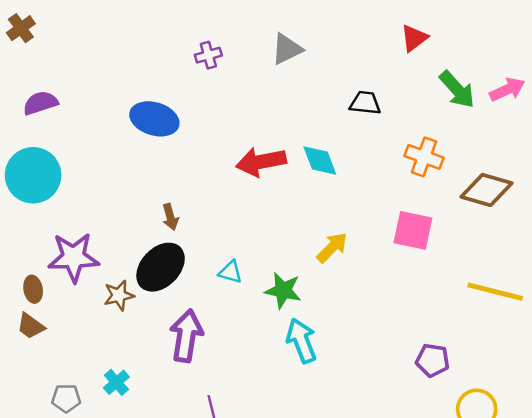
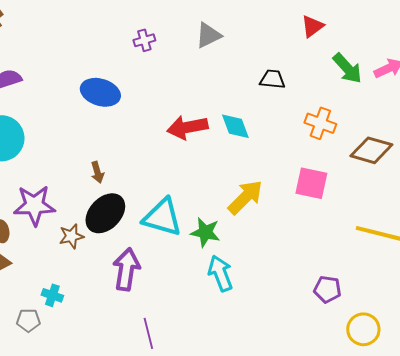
brown arrow: (170, 217) -> (97, 172), moved
yellow arrow: (332, 248) -> (245, 197), size x1.4
cyan triangle: (230, 272) -> (162, 217), size x2.0
cyan cross: (116, 382) -> (52, 295), moved, turned -30

